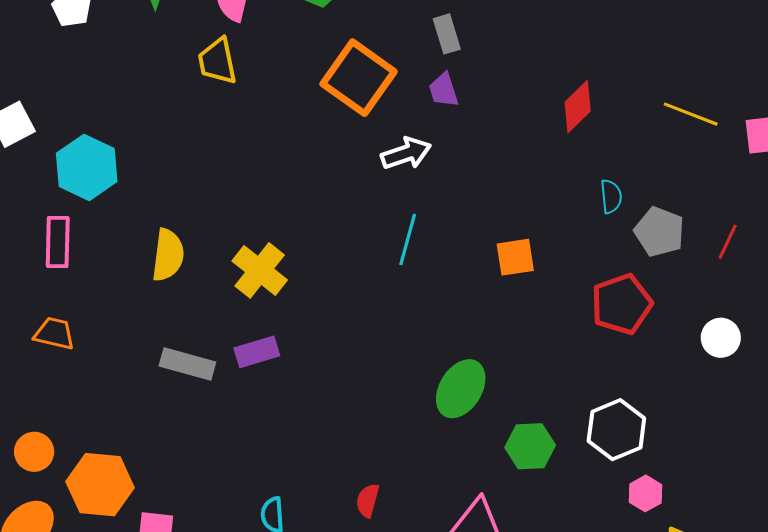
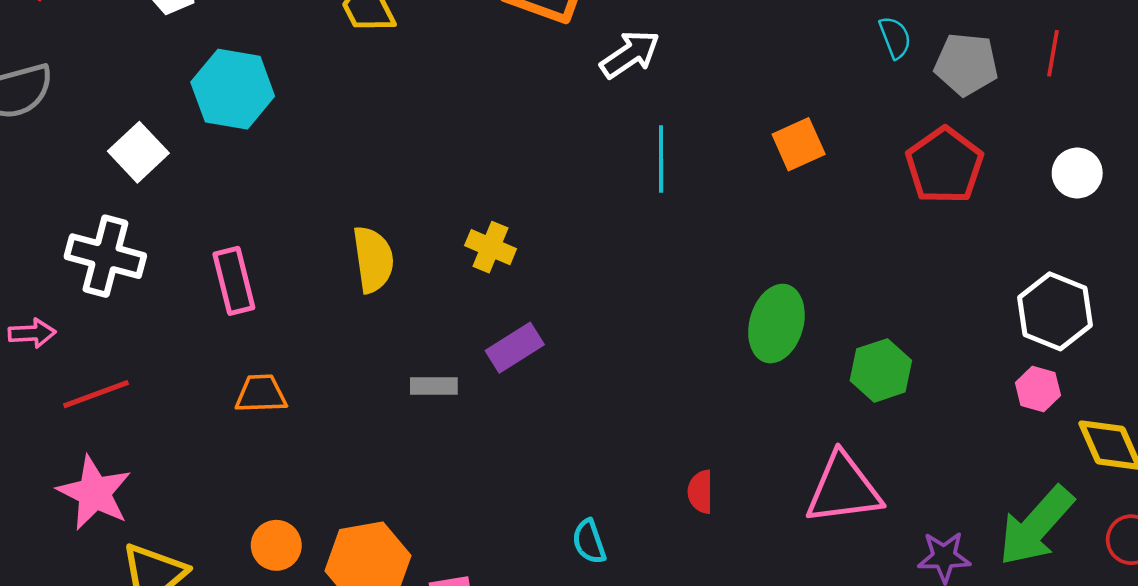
cyan hexagon: (87, 167) -> (233, 89), moved
yellow cross: (260, 270) -> (491, 247), size x0.7
gray rectangle: (187, 364) -> (434, 386), size x0.7
white hexagon: (616, 430) -> (1055, 311), moved

